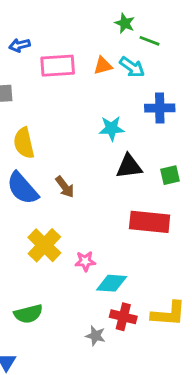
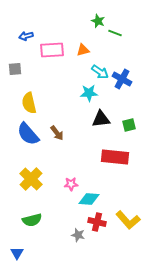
cyan arrow: (132, 67) -> (100, 72), moved
blue cross: (160, 108) -> (122, 79), turned 30
yellow cross: (44, 245) -> (31, 179), moved
yellow L-shape: (168, 314) -> (128, 220), turned 45

